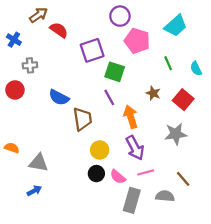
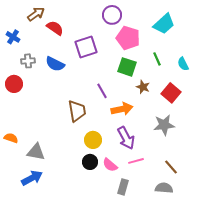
green square: (115, 72) -> (127, 67), moved
blue semicircle: (59, 97) -> (55, 64), moved
orange arrow: (131, 117) -> (122, 109), turned 95
blue arrow: (34, 191) -> (32, 178), size x1.5
gray semicircle: (165, 196) -> (164, 188), moved
gray rectangle: (132, 200) -> (123, 187), size x0.7

